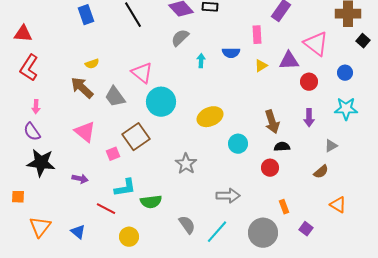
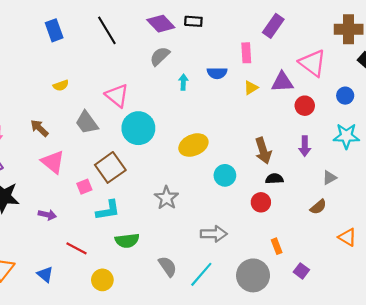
brown arrow: (82, 88) -> (39, 128), moved, size x0.7
cyan L-shape: (125, 188) -> (108, 210), moved
orange triangle: (338, 205) -> (347, 237), moved

